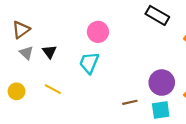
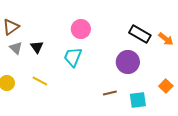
black rectangle: (157, 15) -> (140, 34), moved
purple circle: (162, 83) -> (128, 62), moved

